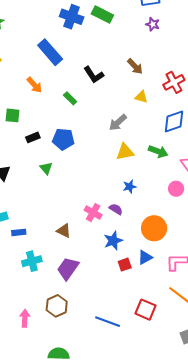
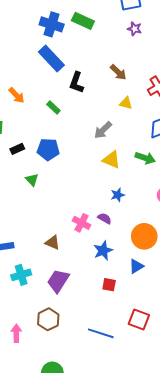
blue rectangle: (50, 52) -> (51, 58), moved
black L-shape: (94, 75) -> (77, 83), turned 55
yellow triangle: (125, 152) -> (111, 160), turned 36
red square: (125, 265) -> (109, 285), moved, turned 32

